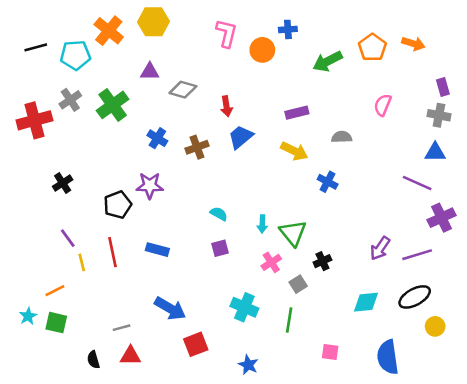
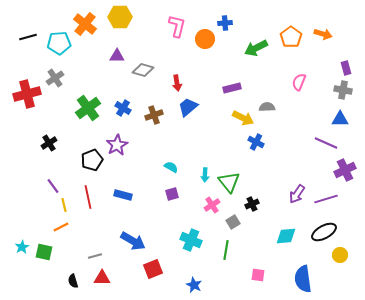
green cross: (113, 105) -> (88, 108), moved
yellow arrow: (294, 151) -> (243, 118), moved
purple star: (150, 186) -> (117, 145), turned -30
orange line: (55, 291) -> (61, 227), moved

